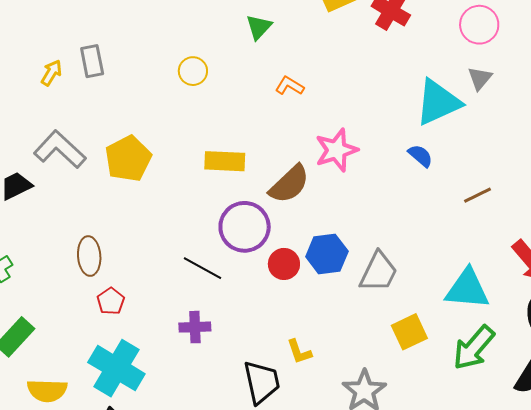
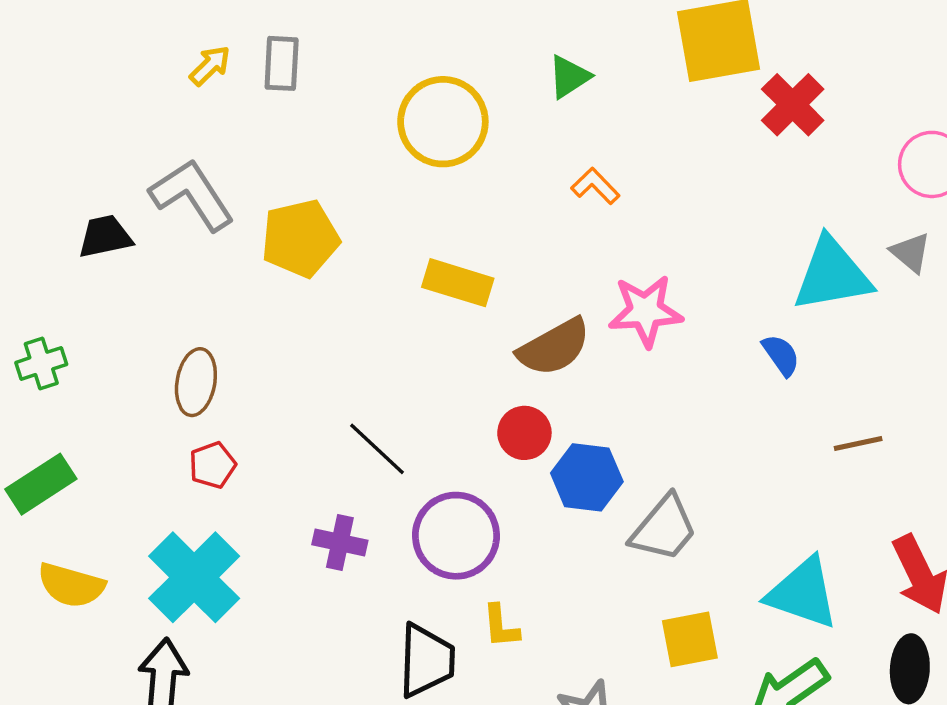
yellow circle: (193, 71) -> (443, 122), size x1.8
gray triangle: (480, 78) -> (911, 253), turned -44
purple circle: (245, 227) -> (456, 536), moved
red circle: (284, 264) -> (524, 433), moved

